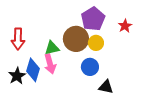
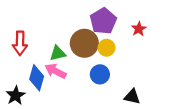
pink arrow: (50, 64) -> (55, 71), turned 132
black star: (17, 76) -> (16, 95), moved
black triangle: (106, 87) -> (132, 97), moved

